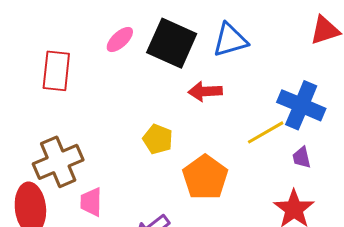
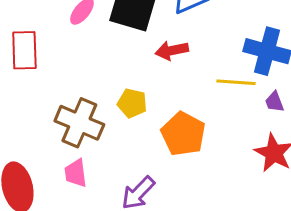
yellow line: (266, 132) -> (236, 82), turned 42
brown cross: (58, 162) -> (79, 123), moved, turned -36

